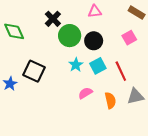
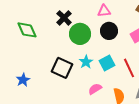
black circle: (94, 41) -> (109, 31), moved
black square: (34, 71) -> (62, 68), moved

